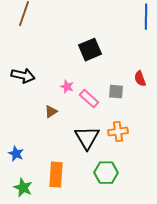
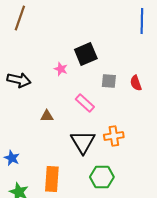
pink star: (67, 87) -> (61, 69), moved
gray square: (116, 92) -> (109, 81), moved
brown triangle: (51, 112) -> (47, 116), turned 32

